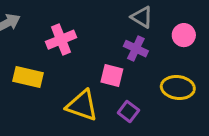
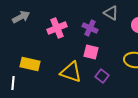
purple cross: (136, 49) -> (90, 28), moved
yellow rectangle: (28, 77) -> (30, 64), moved

